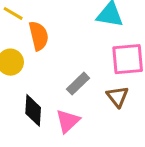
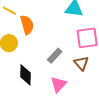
pink triangle: (68, 121) -> (59, 84), moved

